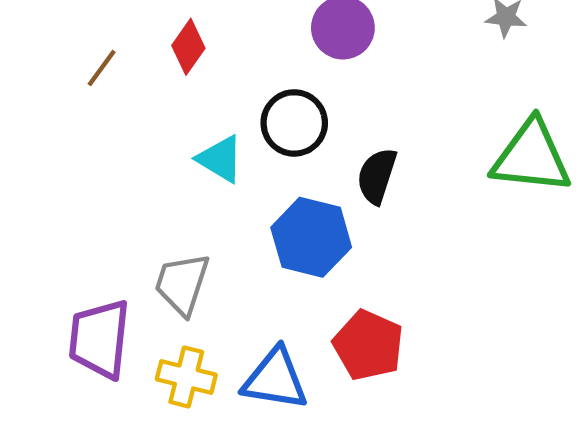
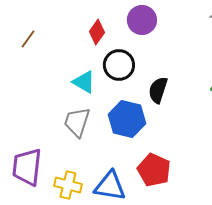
red diamond: (188, 47) -> (97, 32), moved
gray trapezoid: (182, 284) -> (77, 122), moved

